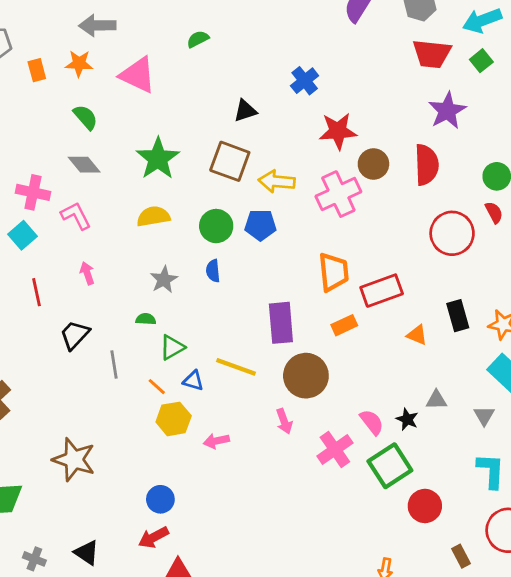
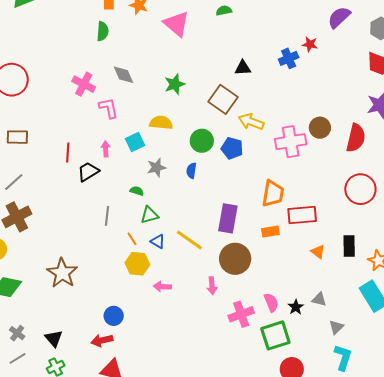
green semicircle: (86, 117) -> (103, 31), moved, turned 30
red star: (338, 131) -> (310, 44), moved, size x0.6
green star: (158, 159) -> (175, 84), size x0.7
cyan square: (22, 235) -> (135, 142), moved
black trapezoid: (75, 335) -> (88, 172), moved
gray triangle: (484, 416) -> (336, 327), moved

